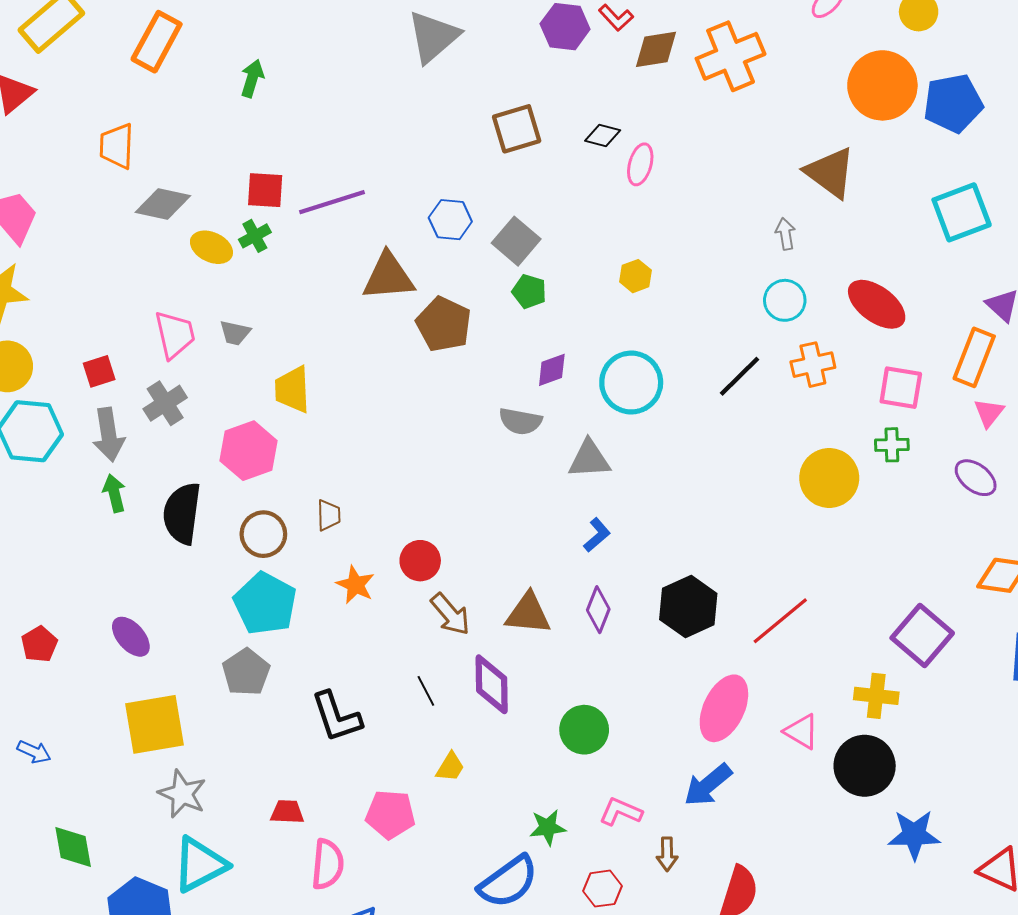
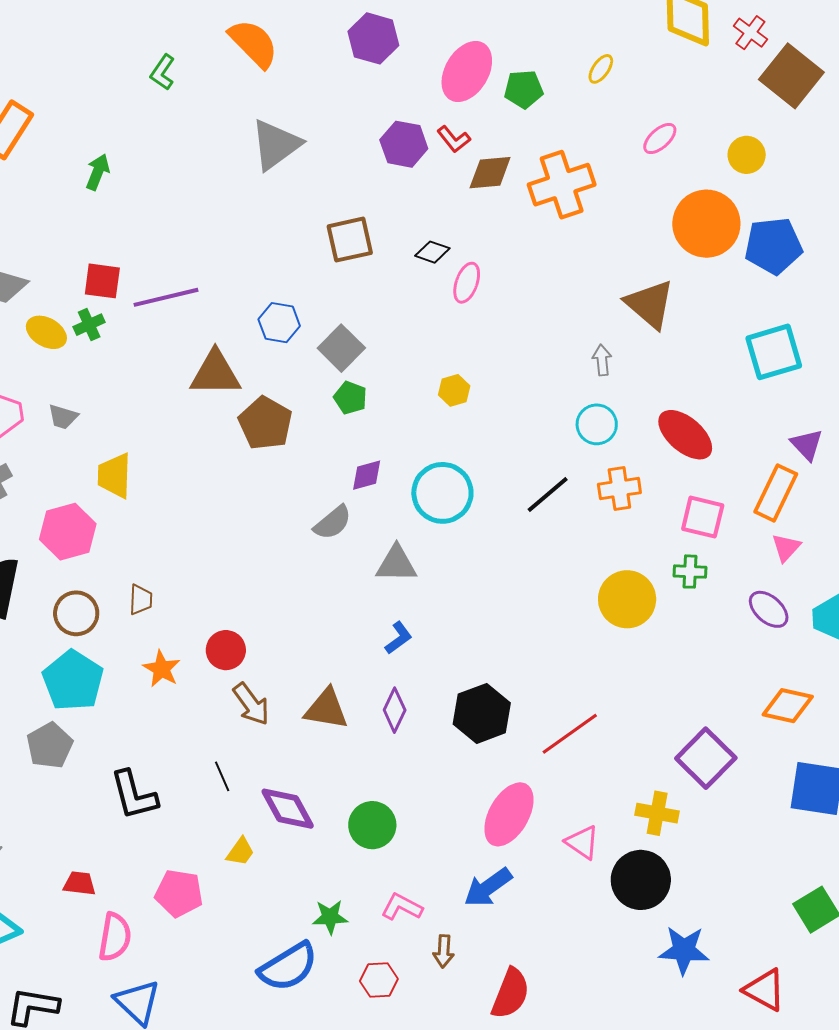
gray semicircle: (520, 421) -> (333, 523), turned -54
purple diamond: (492, 684) -> (288, 809), moved, turned -32

